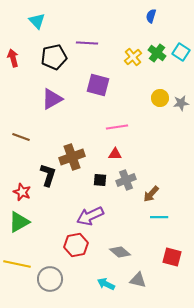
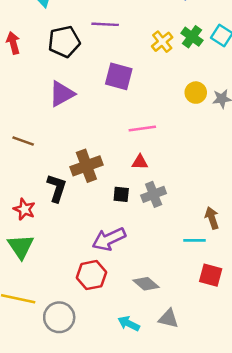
brown arrow: (151, 194) -> (212, 218), moved, turned 120
green triangle: (19, 222) -> (21, 247), turned -35
red square: (172, 257) -> (211, 275), moved

